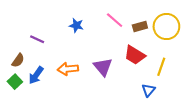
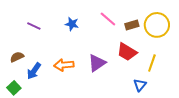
purple line: (37, 39) -> (34, 26), moved
brown semicircle: (18, 60) -> (17, 57), turned -152
purple triangle: (103, 67) -> (97, 63), turned 36
green square: (15, 82) -> (14, 88), moved

